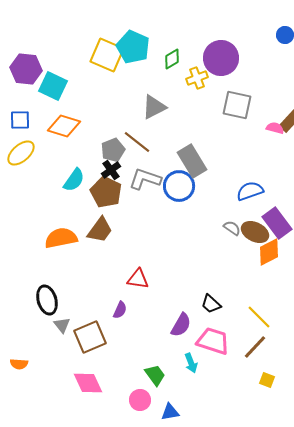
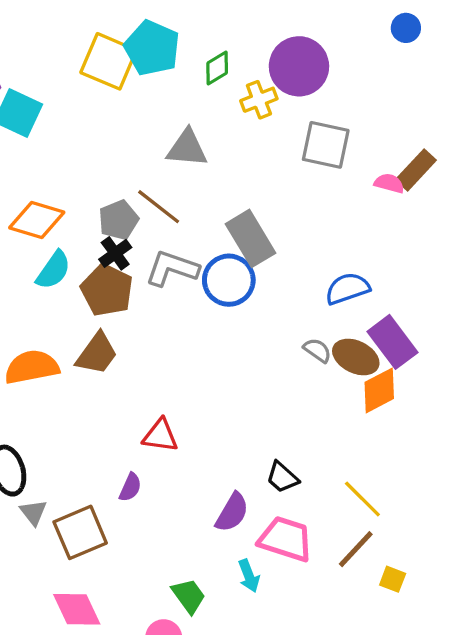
gray triangle: (154, 107) -> (187, 148), turned 32
orange diamond: (64, 126) -> (37, 220), moved
yellow square: (267, 380) -> (393, 579), moved

